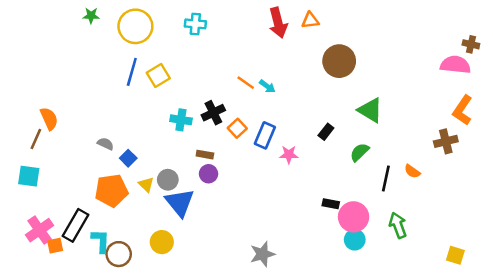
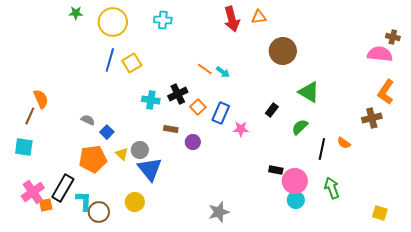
purple circle: (209, 174) -> (193, 142), moved

